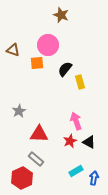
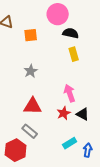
pink circle: (48, 45) -> (58, 14), moved
black semicircle: (65, 69) -> (71, 33), moved, turned 63
gray star: (19, 111) -> (31, 71), moved

